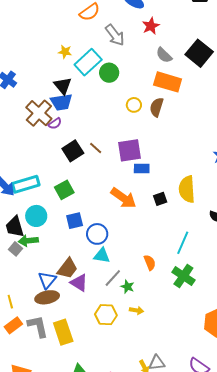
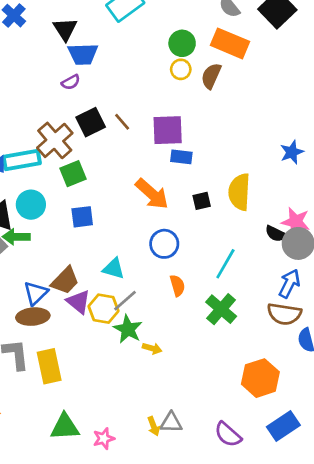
green circle: (109, 73) -> (182, 43), moved
black triangle: (63, 86) -> (65, 29), moved
brown cross: (39, 113) -> (55, 140), moved
blue circle: (97, 234) -> (164, 244), moved
green star: (127, 287) -> (128, 329), moved, size x1.5
yellow hexagon: (106, 315) -> (104, 309), moved

